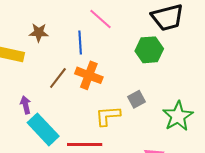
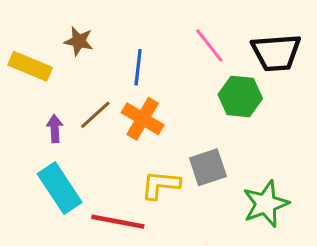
pink line: (100, 19) -> (209, 45), moved
gray square: (136, 99) -> (208, 167), size x1.4
purple arrow: (26, 105) -> (55, 129), moved

